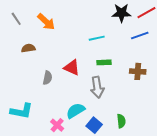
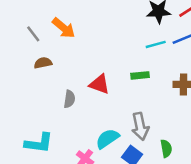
gray line: (16, 19) -> (33, 34), moved
cyan line: (97, 38) -> (156, 44), moved
gray arrow: (97, 87) -> (140, 126), moved

